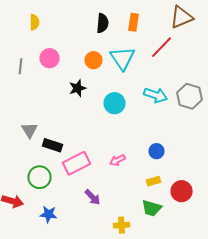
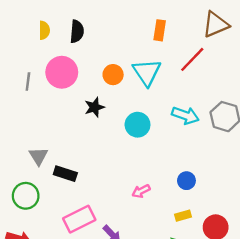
black semicircle: (102, 23) -> (77, 31), moved
pink circle: (50, 58) -> (62, 72), size x1.4
pink rectangle: (76, 163) -> (79, 219), moved
green circle: (40, 177) -> (26, 196), moved

